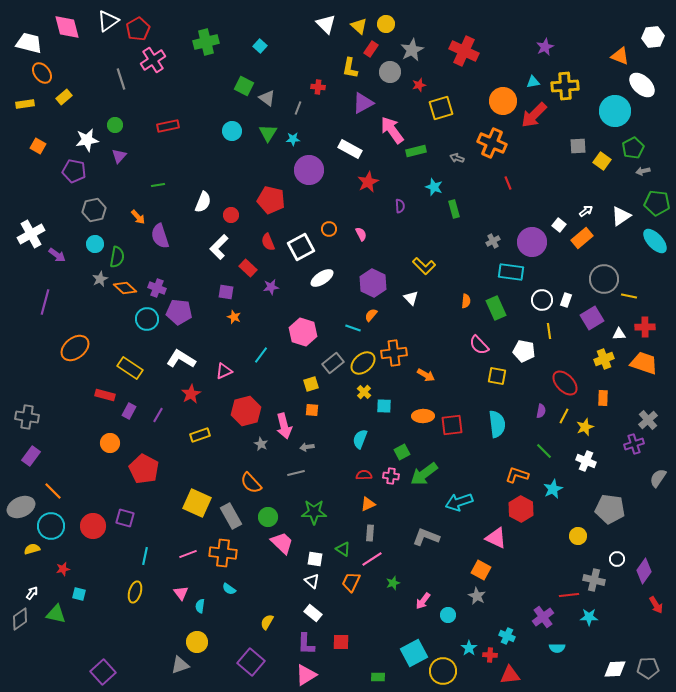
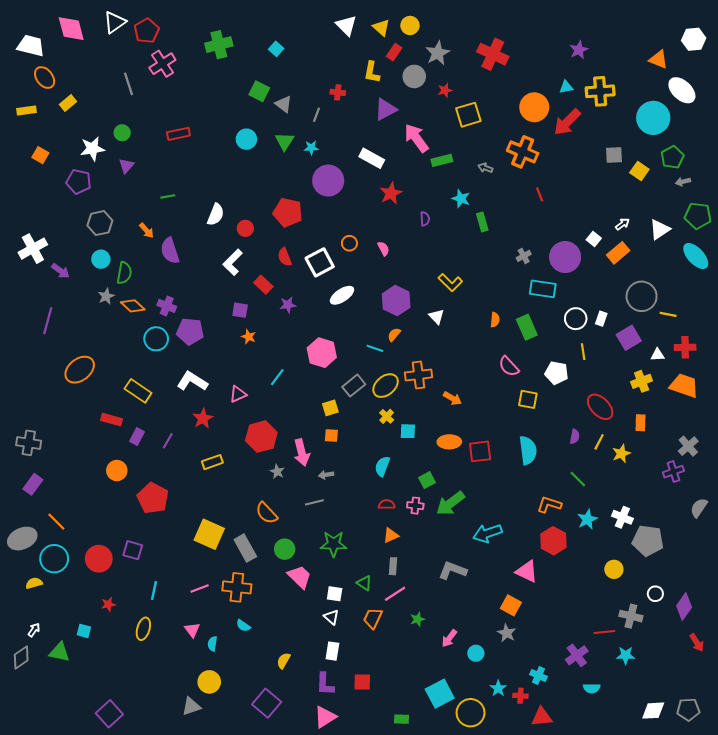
white cross: (586, 461) -> (622, 517), moved
red star: (63, 569) -> (108, 604), moved
white rectangle: (313, 613) -> (332, 651), turned 60

